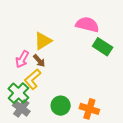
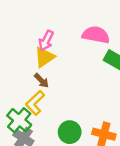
pink arrow: (22, 59) -> (46, 41), moved

